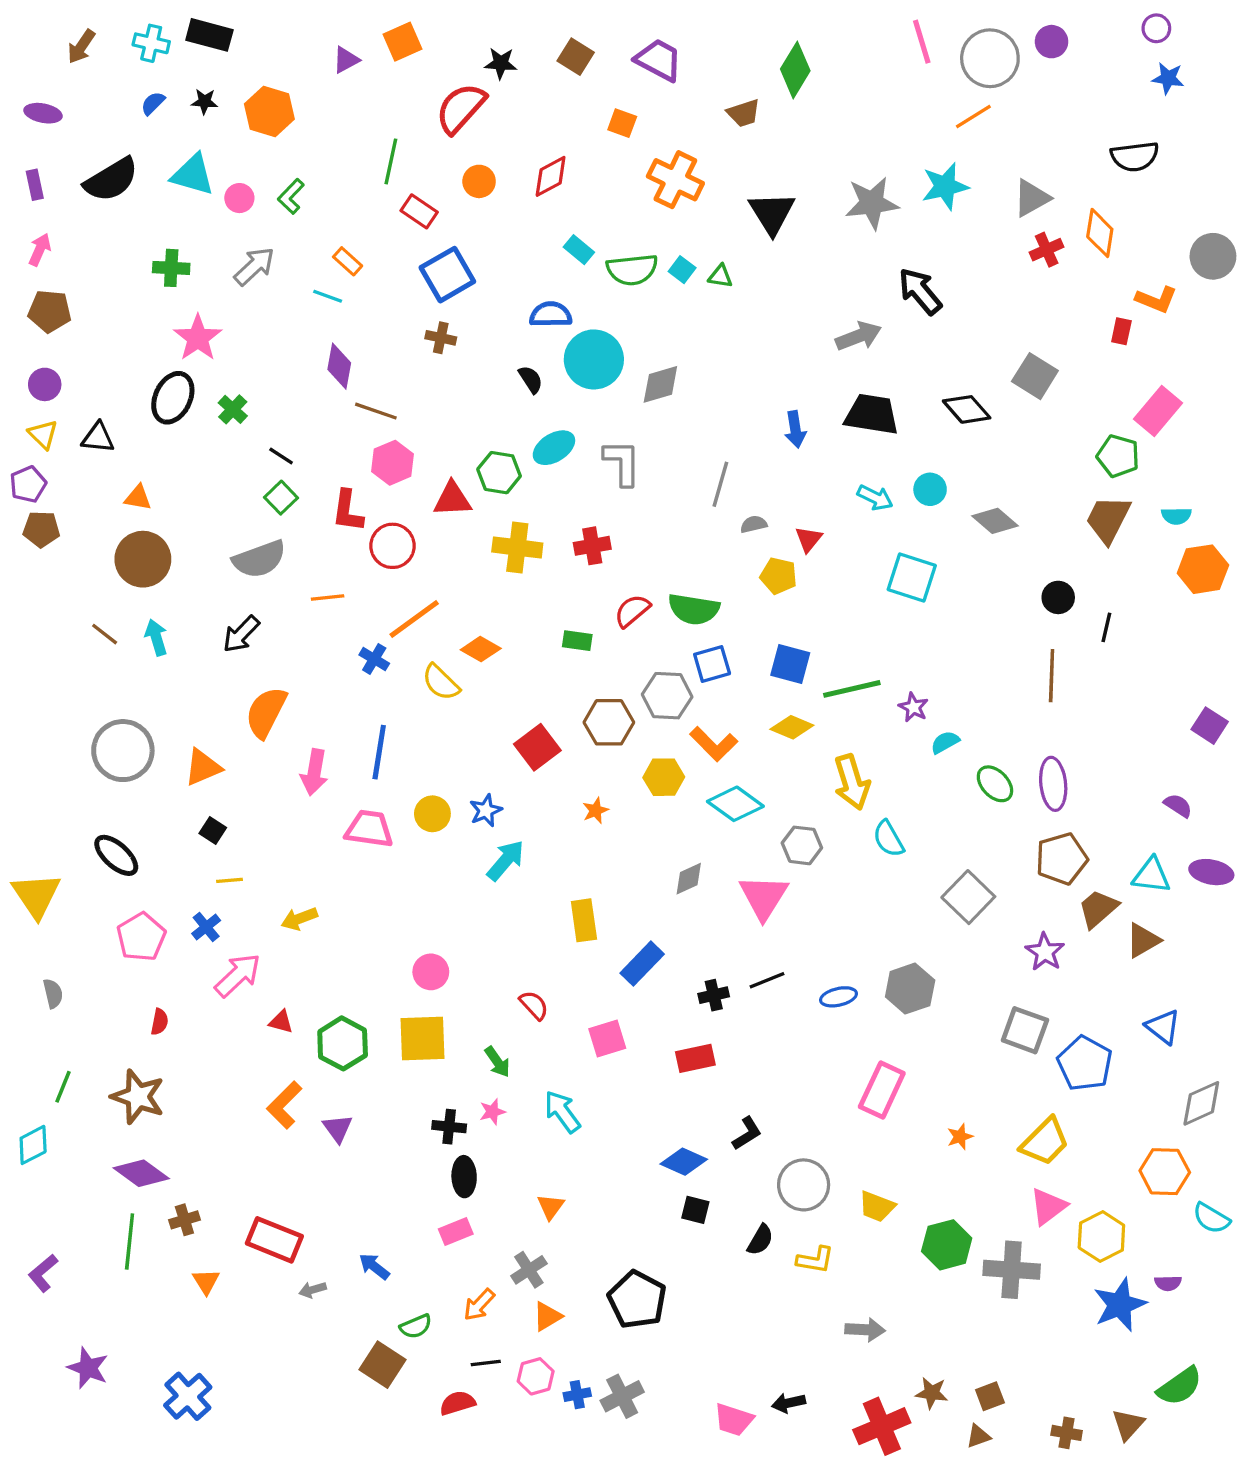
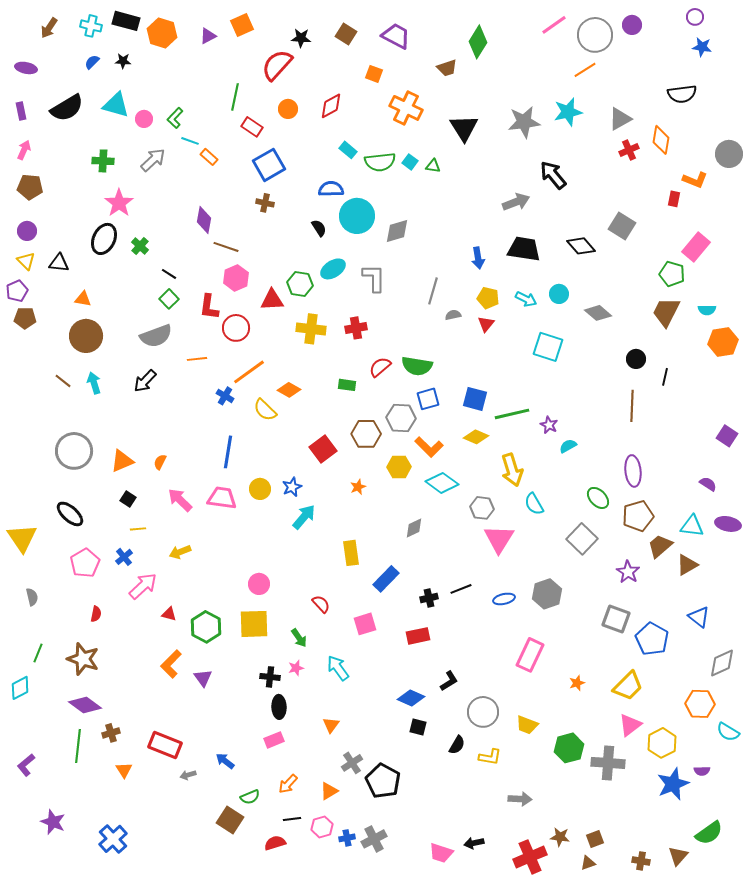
pink line: (922, 42) -> (554, 25), turned 72
orange hexagon: (269, 112) -> (162, 33), moved
cyan line: (328, 296) -> (190, 141), moved
yellow pentagon: (779, 576) -> (488, 298), moved
orange semicircle: (266, 712) -> (160, 462), moved, size x0.5
pink arrow: (314, 772) -> (180, 500), moved, turned 124
green ellipse: (995, 784) -> (598, 498), moved
pink triangle: (764, 897) -> (499, 539), moved
gray cross: (529, 1270) -> (352, 763), moved

